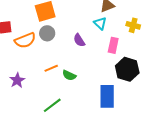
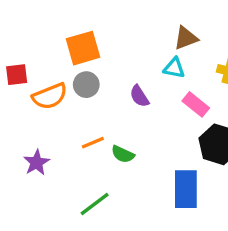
cyan triangle: (100, 23) -> (174, 68), turned -32
pink rectangle: (113, 45) -> (196, 104), turned -63

